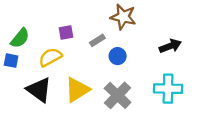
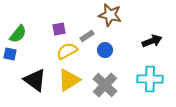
yellow semicircle: (50, 57) -> (67, 51), moved

